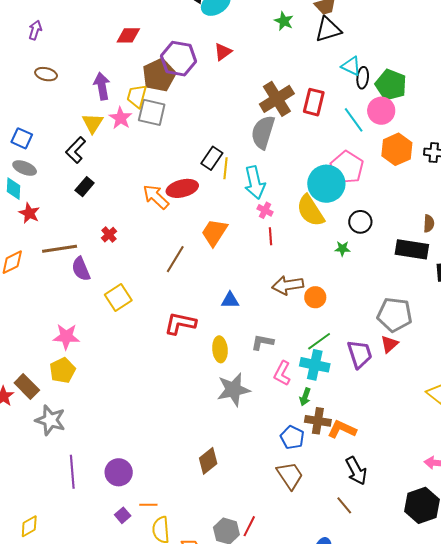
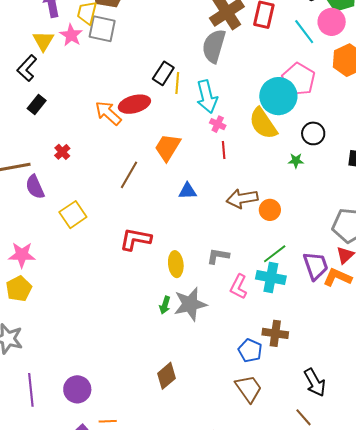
blue triangle: (230, 300) -> (188, 191), moved
green arrow: (305, 397) -> (165, 305), moved
orange L-shape: (342, 429) -> (337, 277), moved

